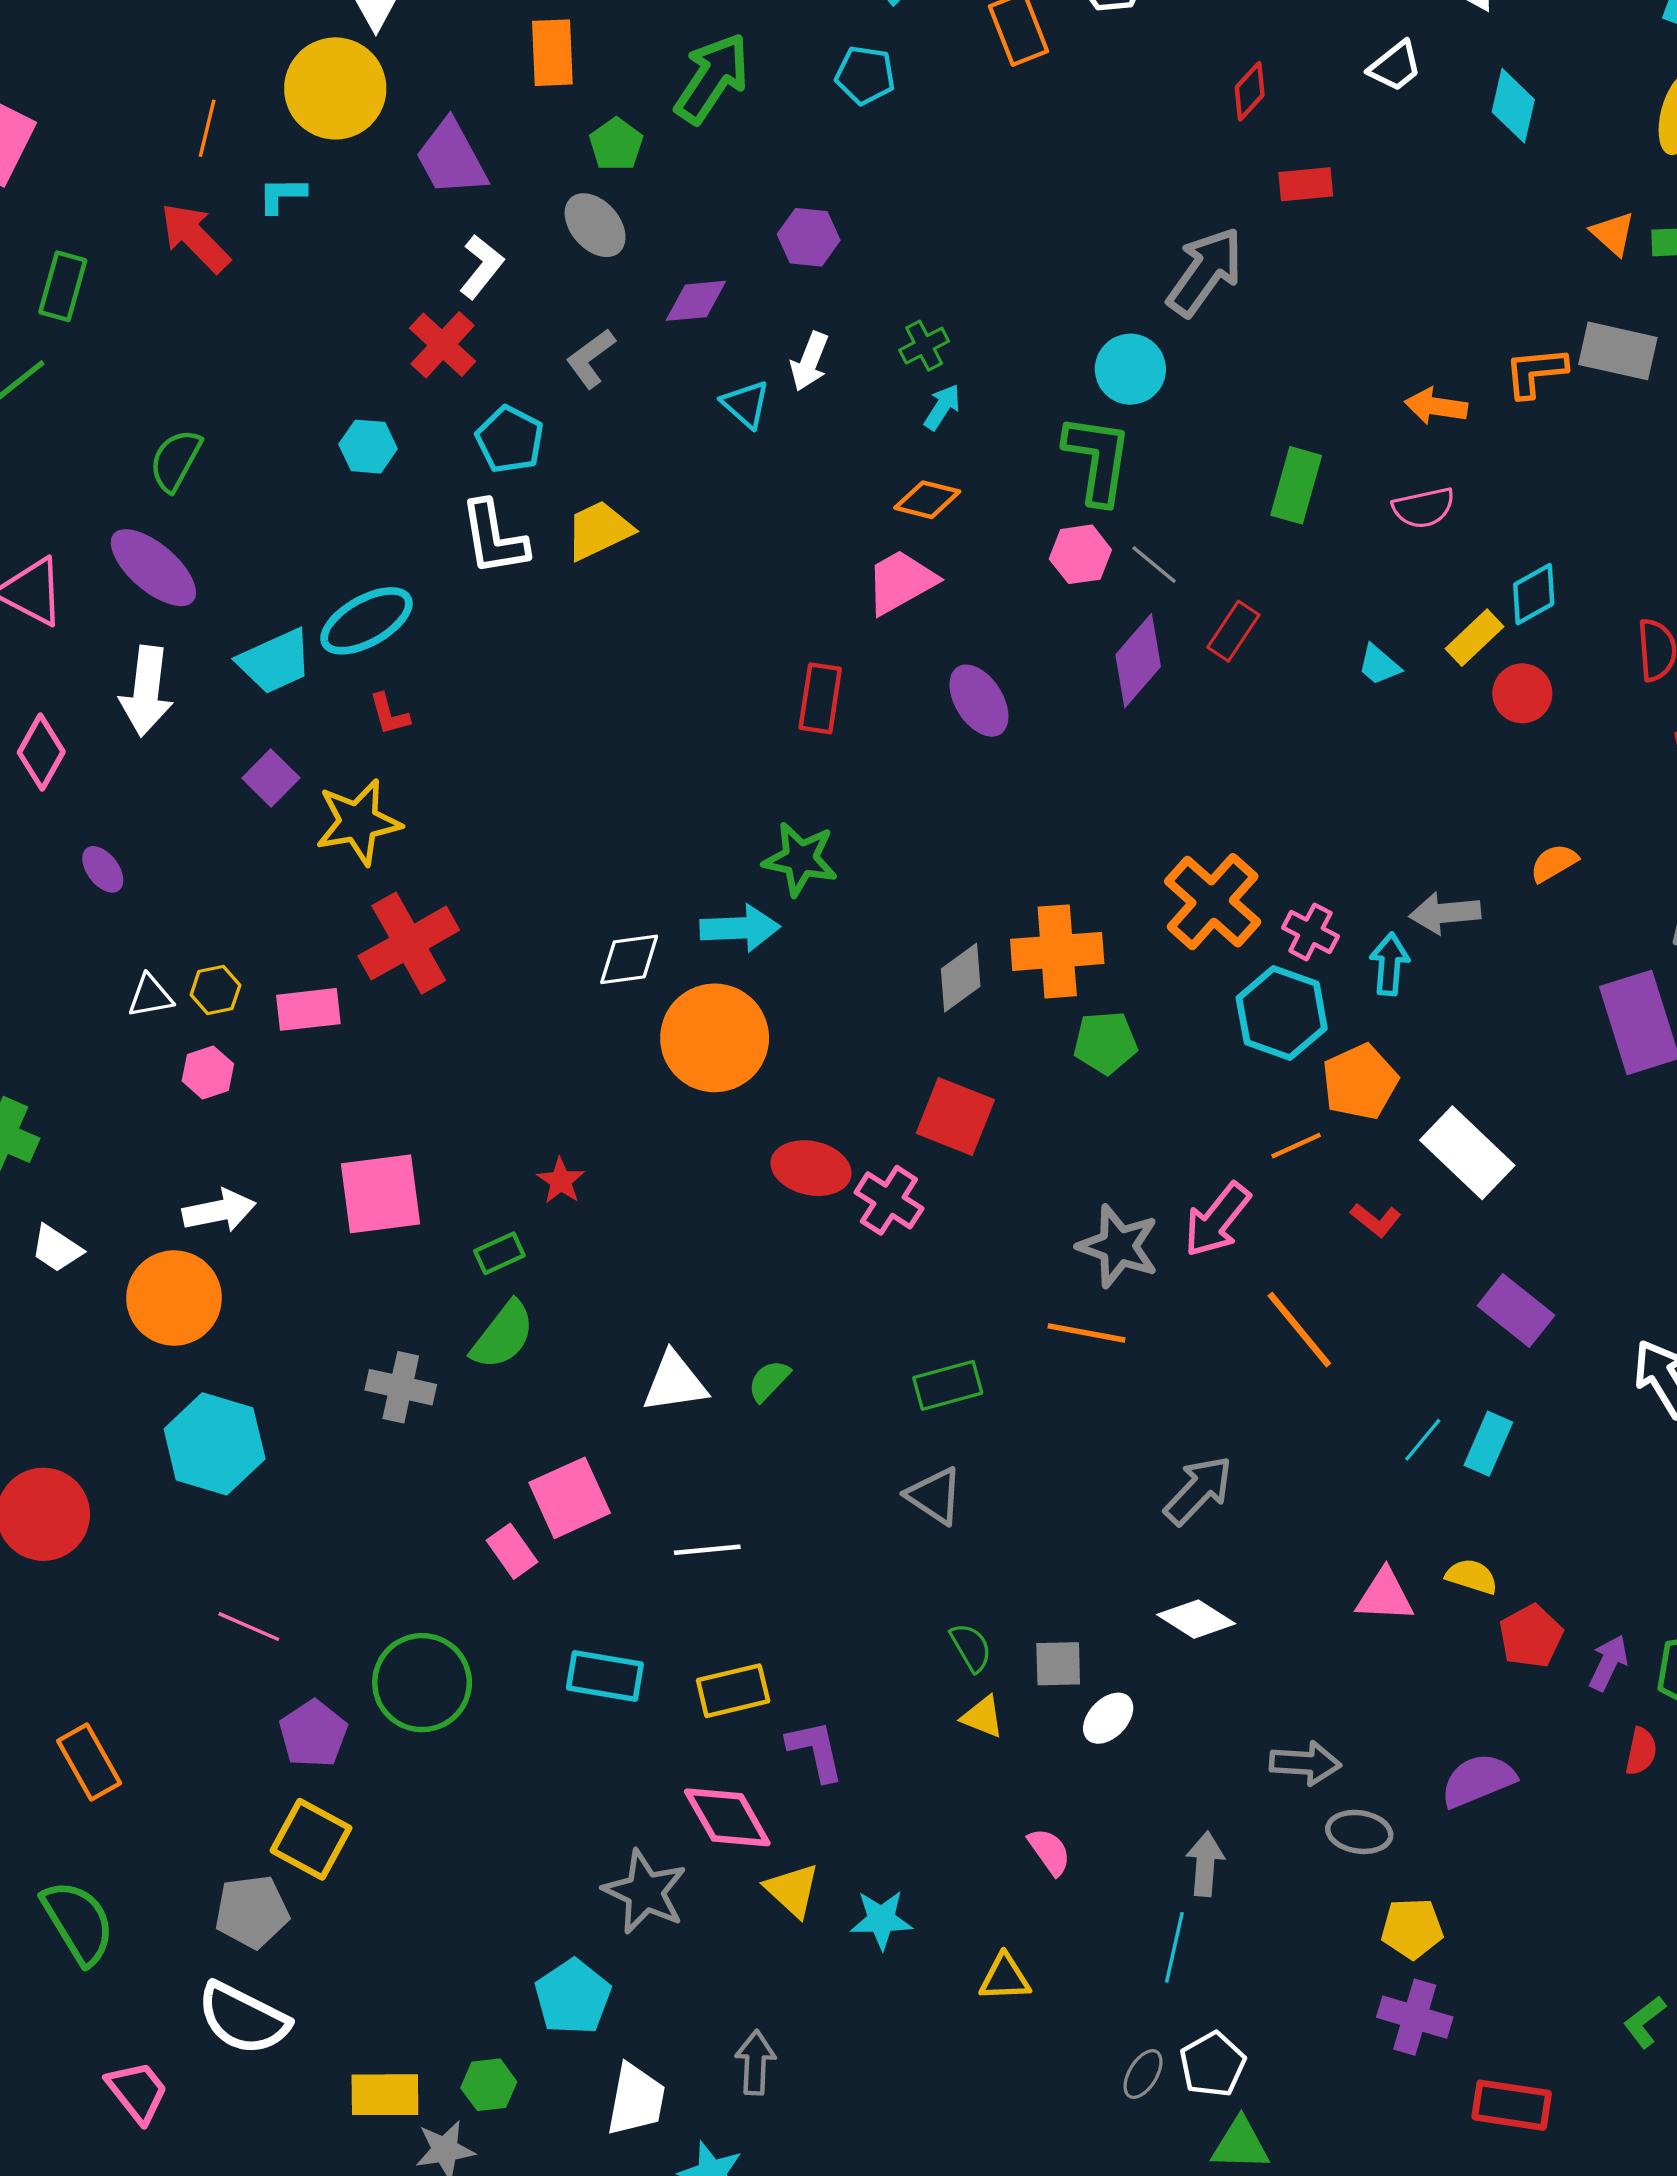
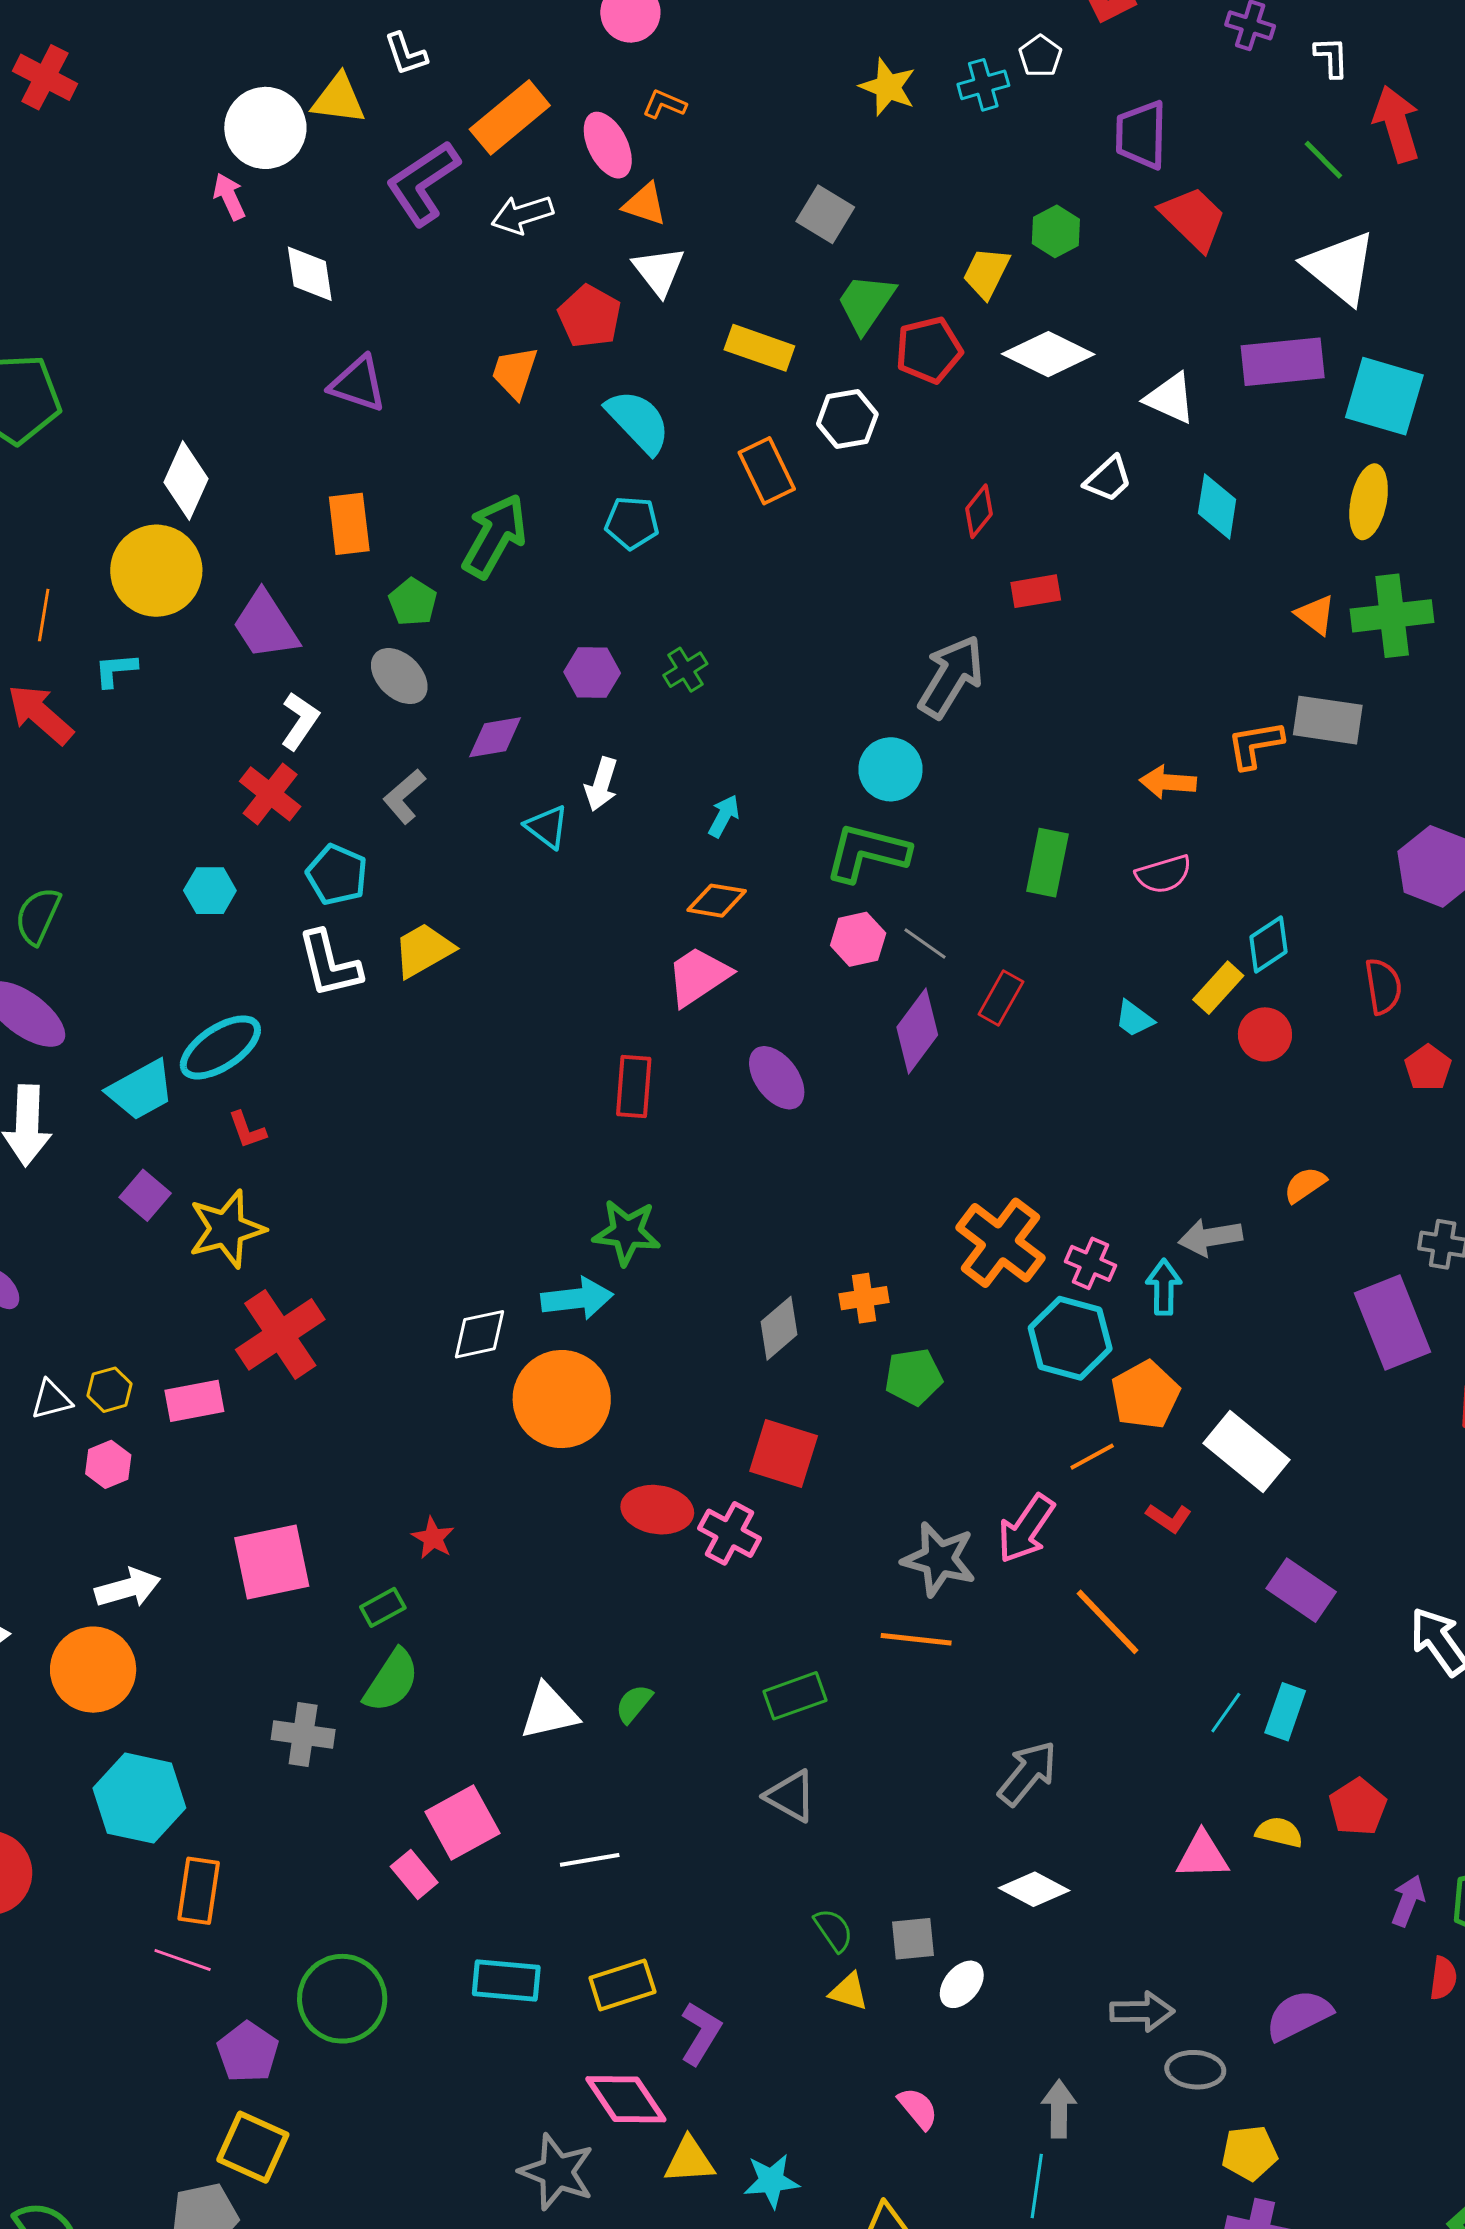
green cross: (924, 346) -> (685, 670), moved
green L-shape: (1098, 459) -> (867, 853), turned -80
orange cross: (1057, 951) -> (864, 1298), size x0.6
red pentagon: (1531, 1636) -> (1358, 1807), moved
purple L-shape: (815, 1750) -> (701, 2033), turned 48
orange rectangle: (89, 1762) -> (199, 1891), moved, turned 42
yellow triangle: (792, 1890) -> (689, 2160), turned -42

